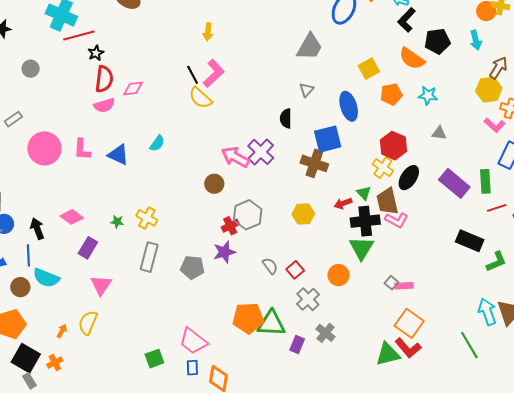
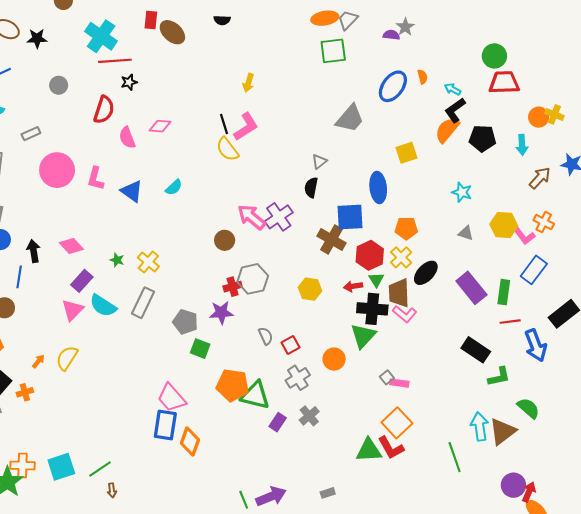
orange semicircle: (412, 59) -> (447, 130), moved, turned 84
red semicircle: (104, 79) -> (104, 110), moved
gray triangle: (306, 90) -> (319, 162), moved
yellow hexagon: (489, 90) -> (504, 225), moved
orange pentagon: (391, 94) -> (406, 228), moved
pink semicircle: (104, 105) -> (127, 138), turned 75
red hexagon: (394, 146) -> (370, 255), moved
cyan semicircle: (46, 278) -> (103, 306), moved
pink triangle: (101, 285) -> (73, 310), moved
green square: (154, 359) -> (200, 349), moved, turned 30
blue rectangle: (192, 368) -> (165, 425), size x1.8

